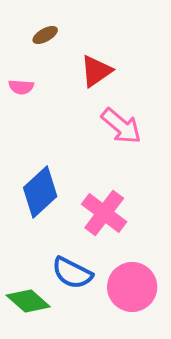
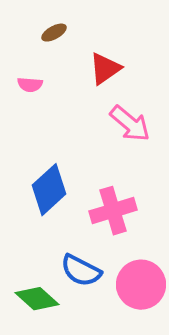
pink cross: (104, 213) -> (113, 211), turned 36

